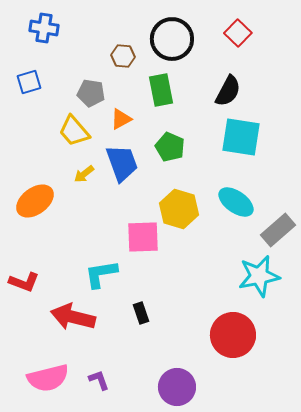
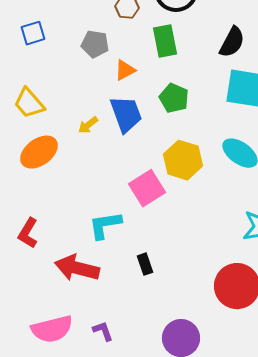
yellow trapezoid: (74, 131) -> (29, 103), moved
pink square: (143, 237) -> (147, 188), turned -30
red L-shape: (24, 282) -> (28, 233), turned 100

